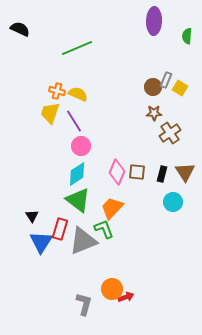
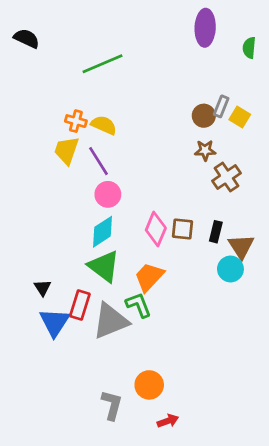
brown triangle: (185, 172) -> (241, 246), moved
red arrow: (126, 297) -> (168, 421), moved

